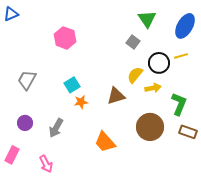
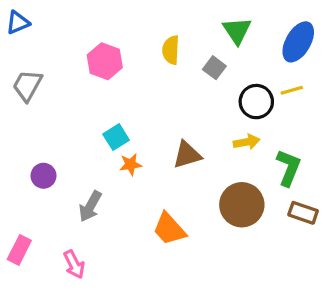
yellow semicircle: (135, 75) -> (171, 50), moved, turned -36
gray trapezoid: (27, 80) -> (27, 85), moved
purple circle: (25, 123) -> (44, 176), moved

